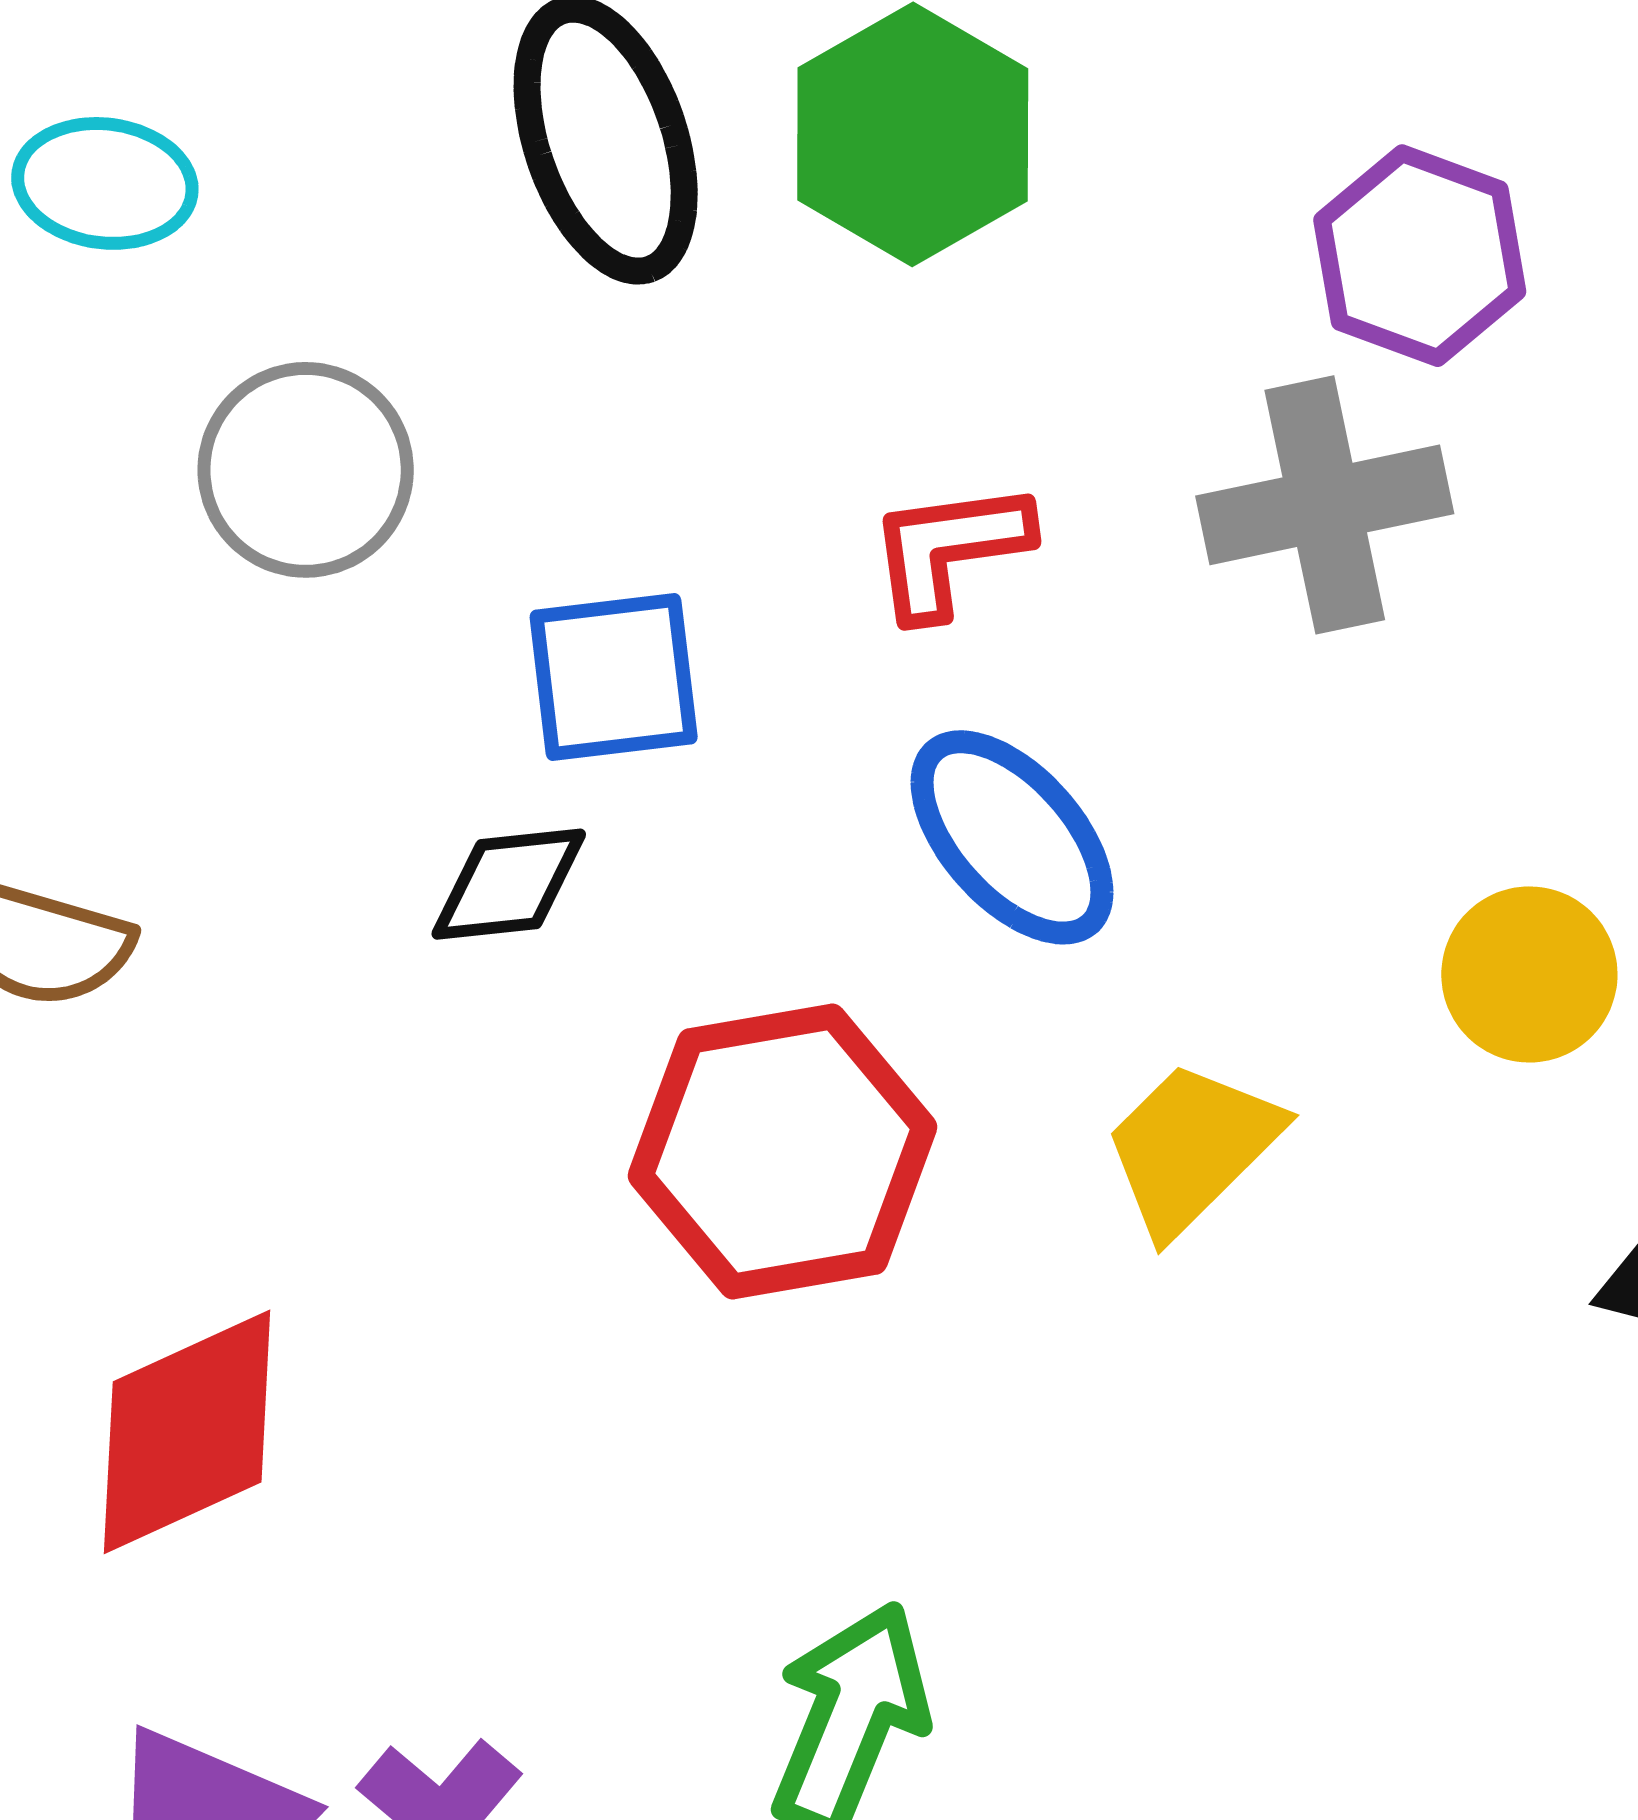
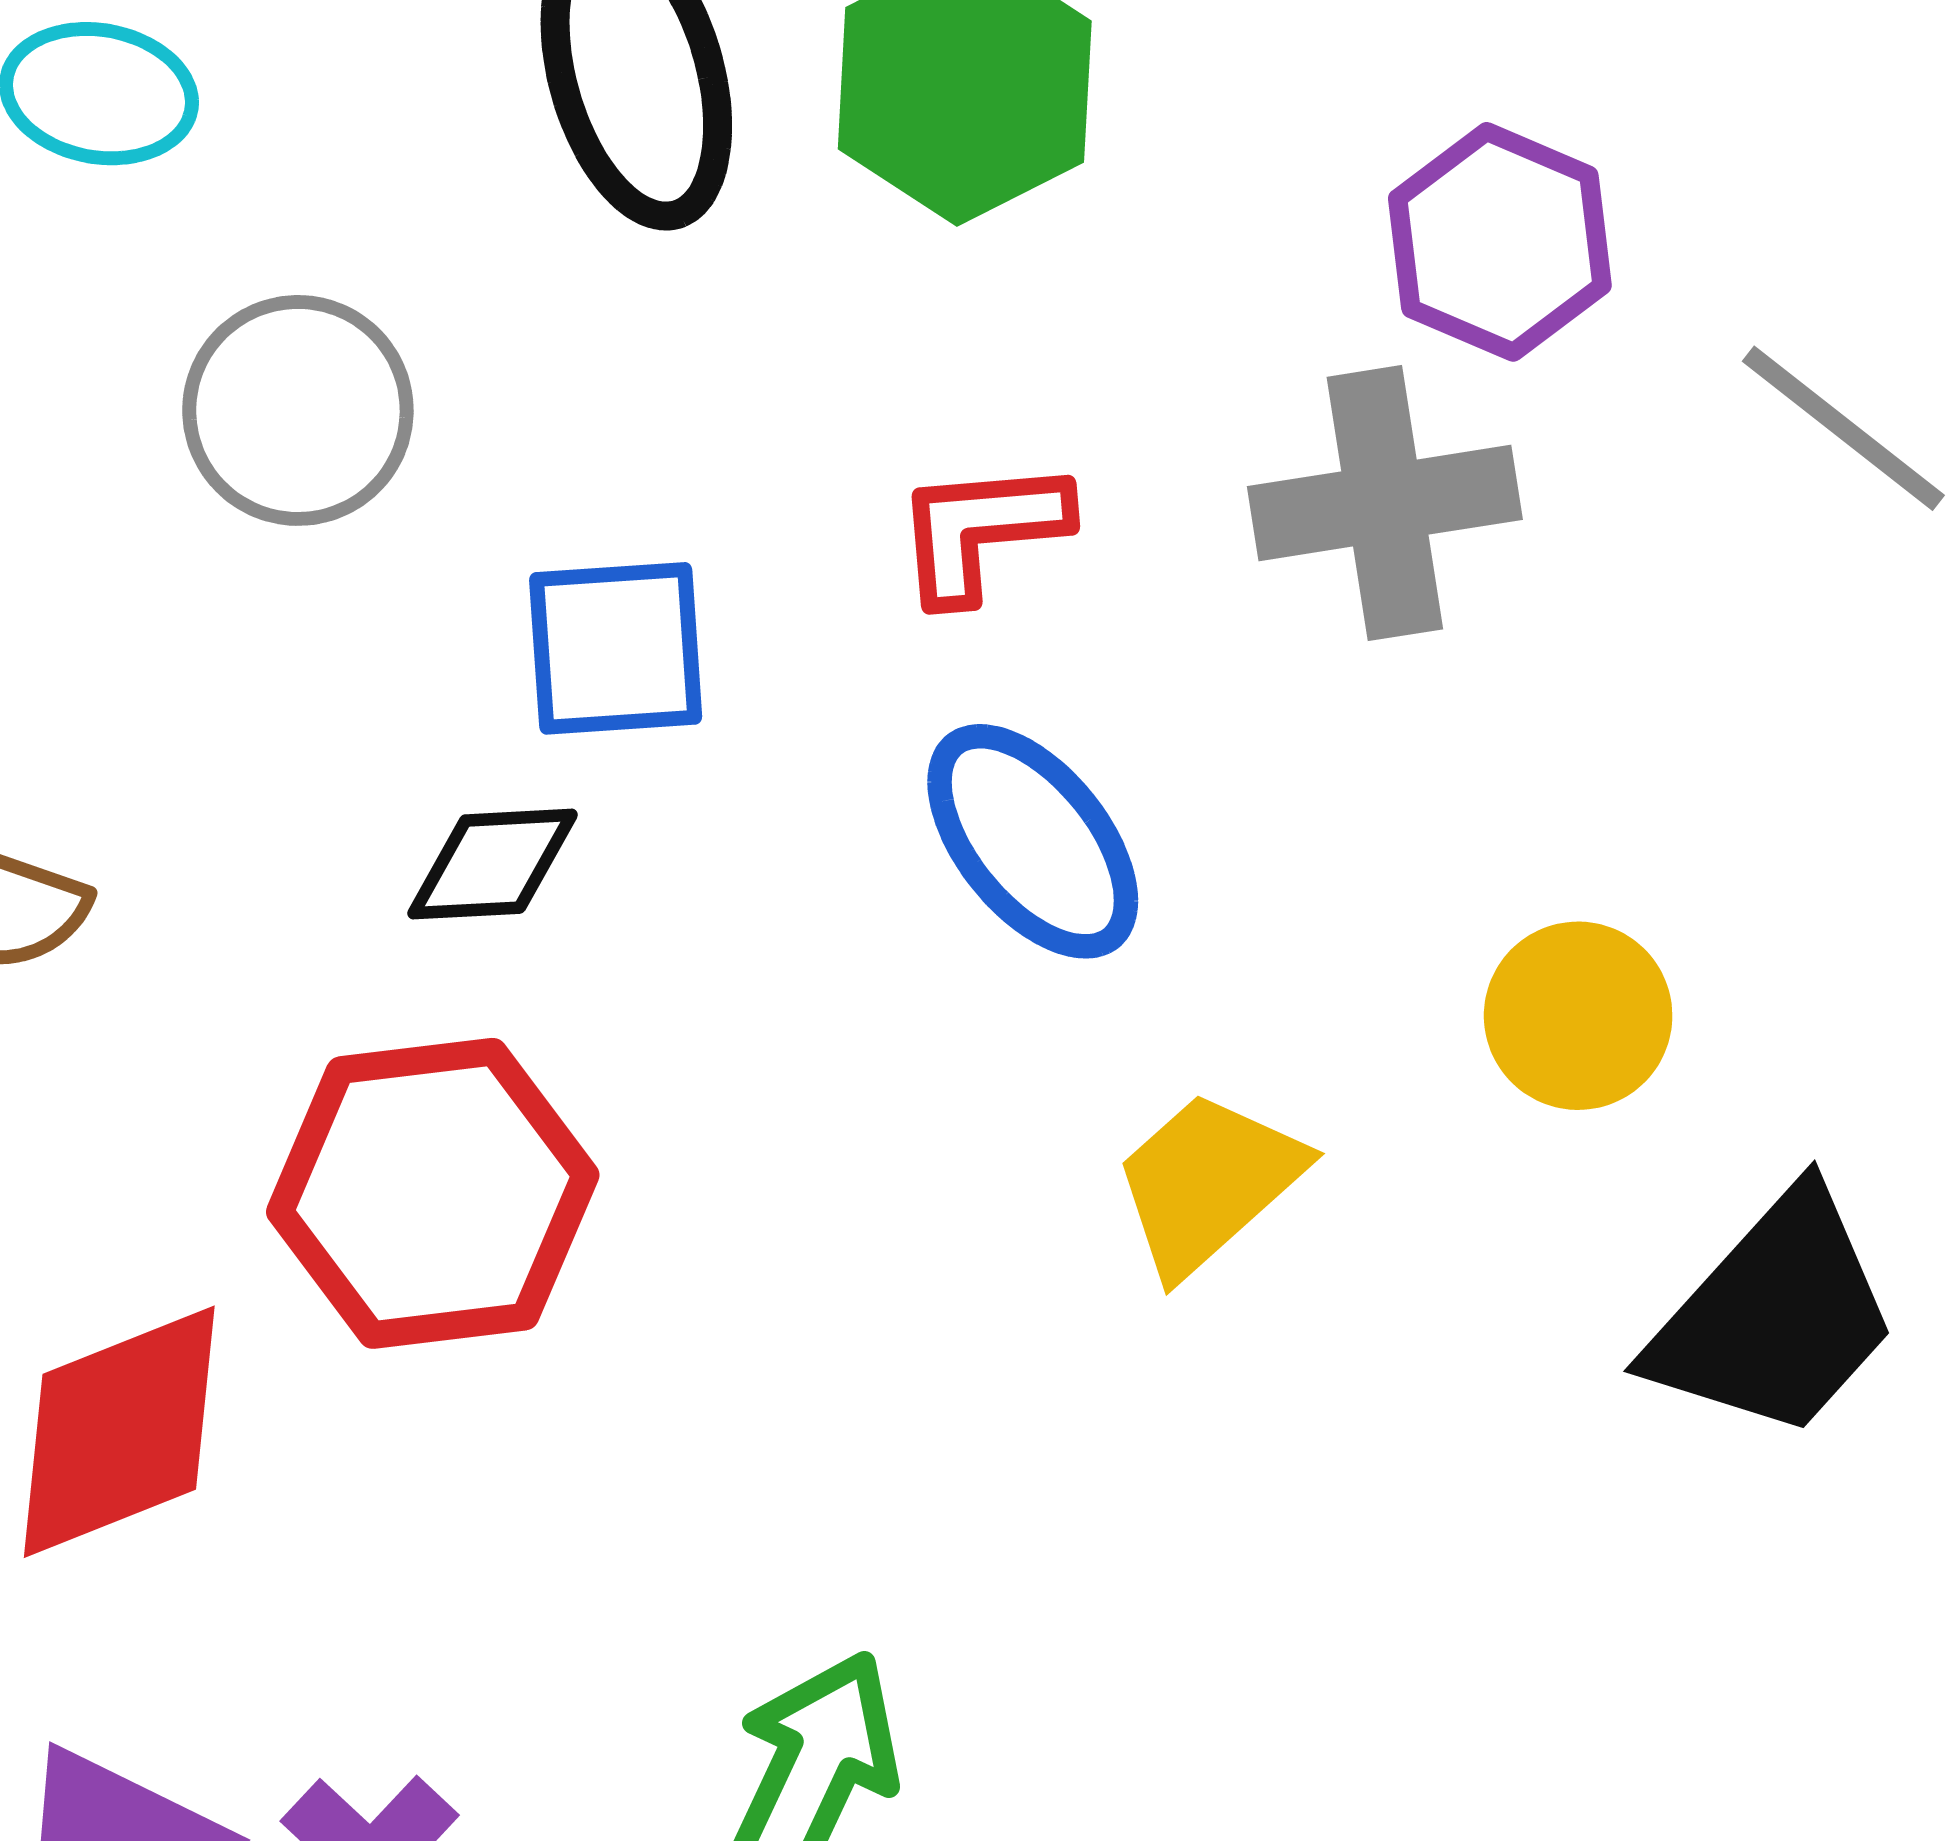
red hexagon: (783, 1151) -> (433, 1193), moved

